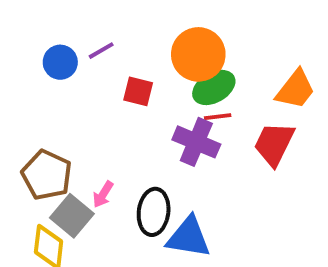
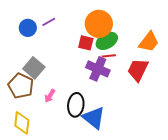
red square: (138, 91) -> (86, 43), moved
gray square: (72, 216) -> (34, 68), moved
blue triangle: (189, 237) -> (94, 118), turned 30

